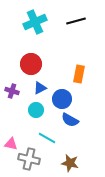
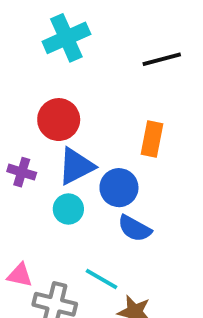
black line: (76, 21) -> (162, 59), moved
blue triangle: (40, 88) -> (76, 166), size x1.5
cyan line: (47, 138) -> (101, 279), moved

